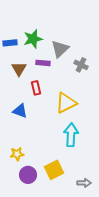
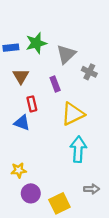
purple rectangle: (43, 63) -> (55, 84), moved, turned 64
red rectangle: (36, 88) -> (32, 104), moved
yellow square: (54, 170) -> (59, 203), moved
gray arrow: (84, 183) -> (92, 189), moved

